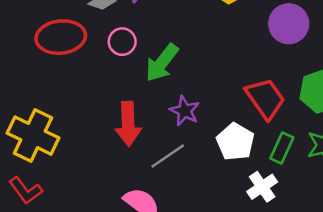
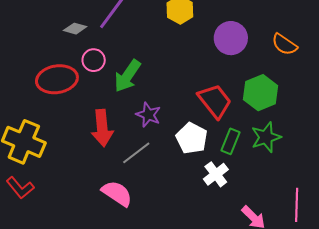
red ellipse: (61, 37) -> (57, 79), moved

